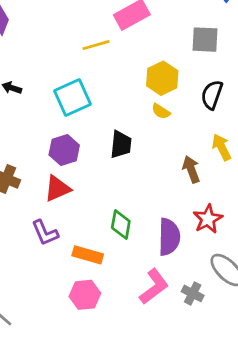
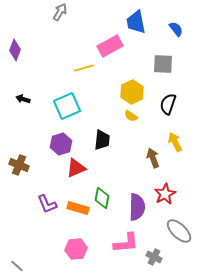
red triangle: (57, 189) -> (76, 168), moved
orange rectangle: (88, 255) -> (78, 208), moved
pink L-shape: (154, 287) -> (126, 243), turned 32
gray cross: (193, 293) -> (154, 257), moved

